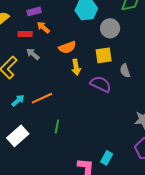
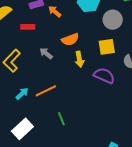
orange arrow: (43, 27) -> (55, 12), moved
gray arrow: (33, 54) -> (46, 53), moved
green line: (57, 126) -> (61, 119), turned -32

